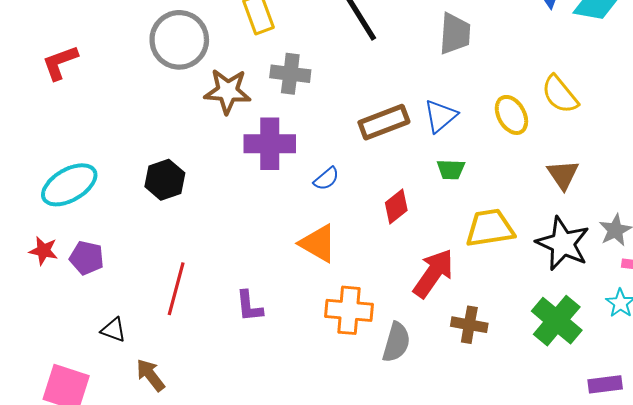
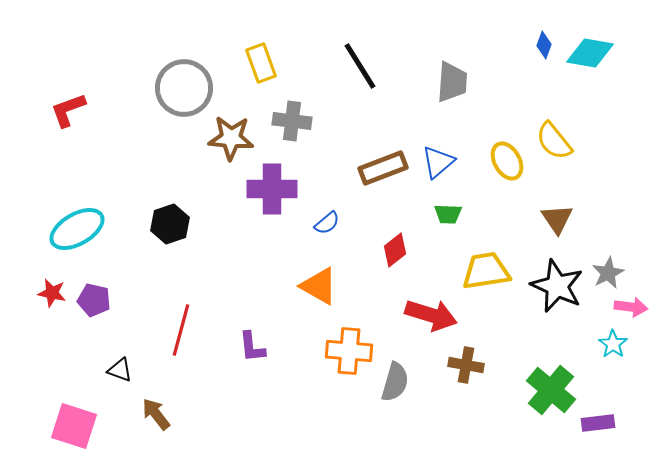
red arrow: (433, 273) -> (431, 315), turned 72
green cross: (557, 321) -> (551, 390), moved

